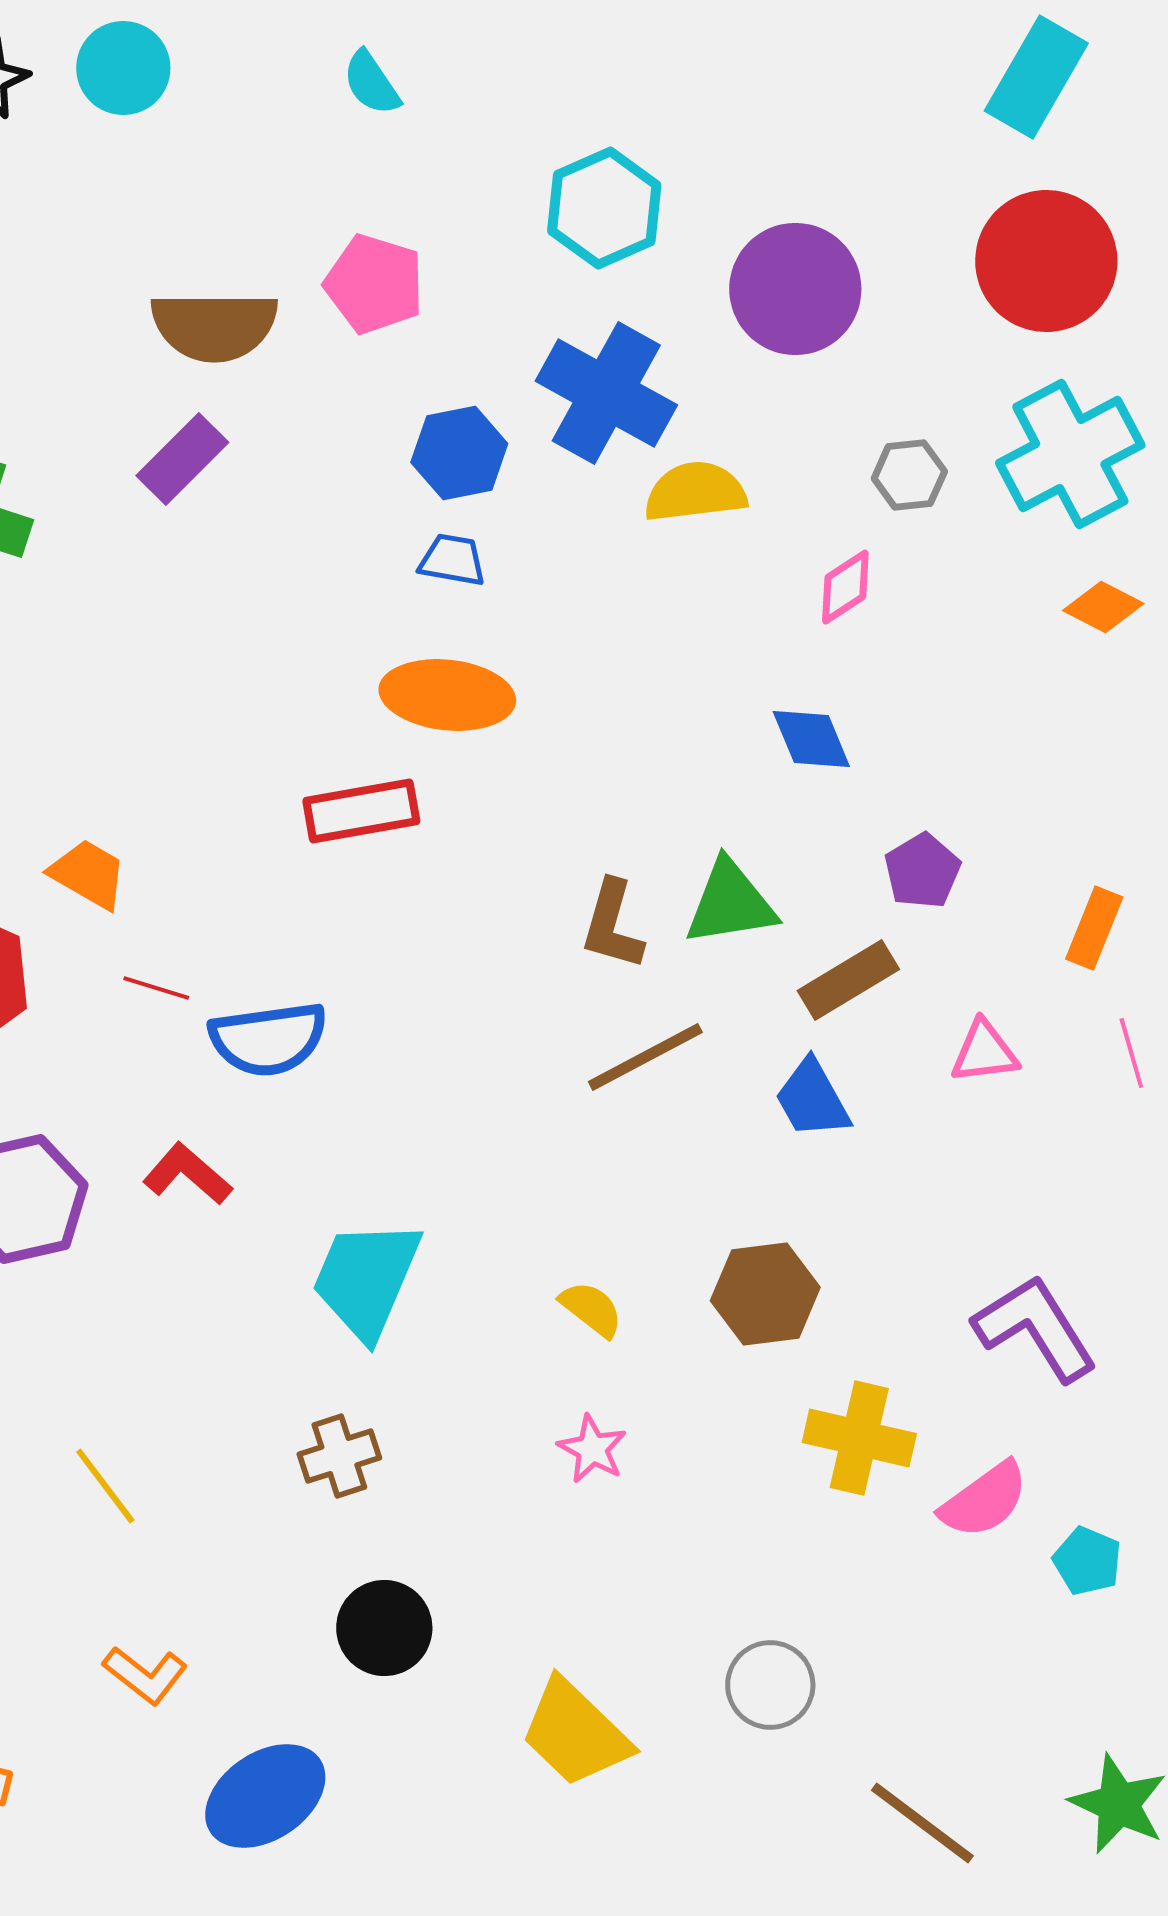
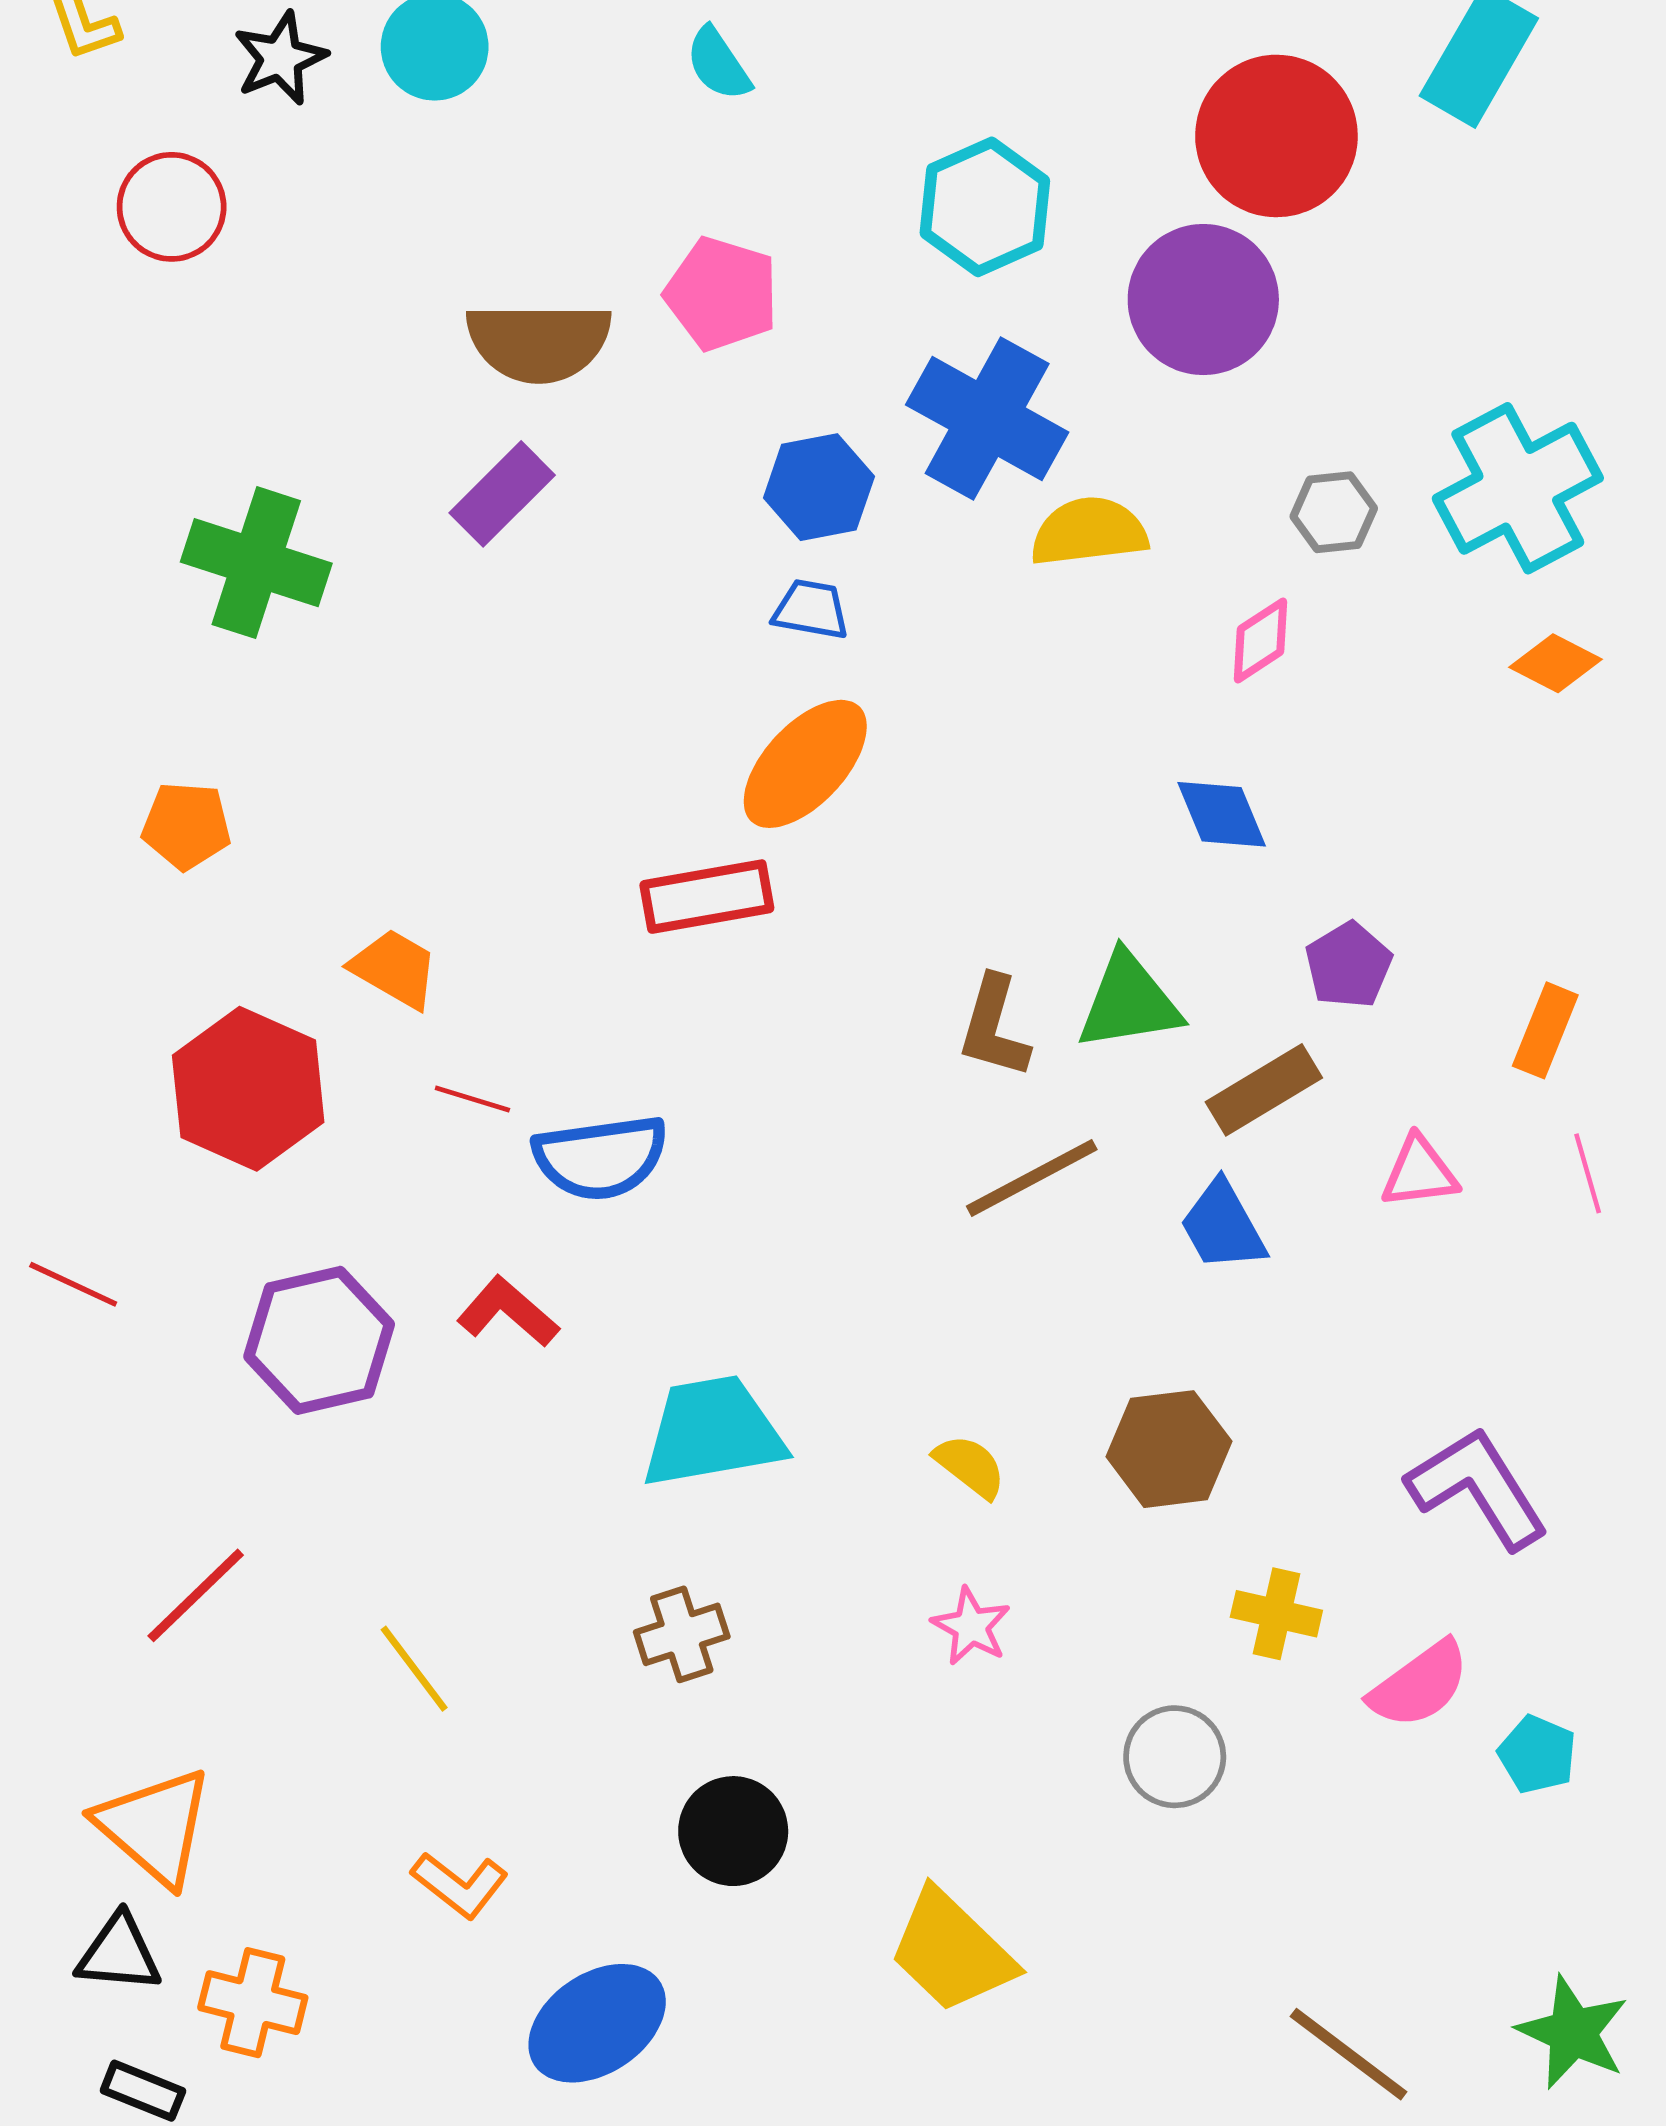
red circle: (1046, 261) -> (1276, 136), moved
orange ellipse: (447, 695) -> (805, 764), turned -53
cyan trapezoid: (366, 1279) -> (713, 1432), turned 57
yellow cross: (859, 1438) -> (1276, 1614), size x0.7
gray circle: (770, 1685) -> (1175, 1757), moved

